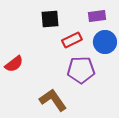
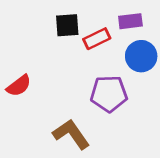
red rectangle: (72, 40) -> (97, 39), moved

